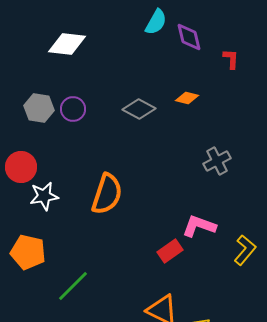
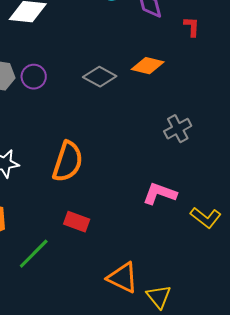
orange diamond: (187, 98) -> (148, 66), size x1.4
yellow L-shape: (245, 250) -> (206, 218), turned 88
red rectangle: (170, 251) -> (77, 222), moved, turned 55

